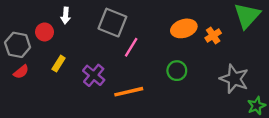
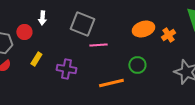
pink line: (131, 47) -> (98, 45), turned 54
purple cross: (94, 75) -> (66, 69), turned -30
orange line: (129, 92) -> (111, 83), moved

